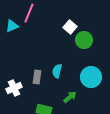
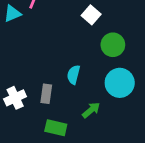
green circle: (84, 40) -> (113, 45), moved
gray rectangle: (37, 77) -> (46, 94), moved

